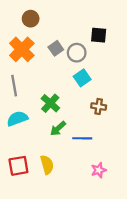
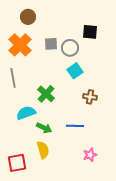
gray square: (56, 48) -> (51, 44), turned 32
cyan semicircle: (17, 119) -> (26, 113), moved
green arrow: (58, 128) -> (44, 128), moved, turned -112
red square: (18, 166) -> (17, 163), moved

